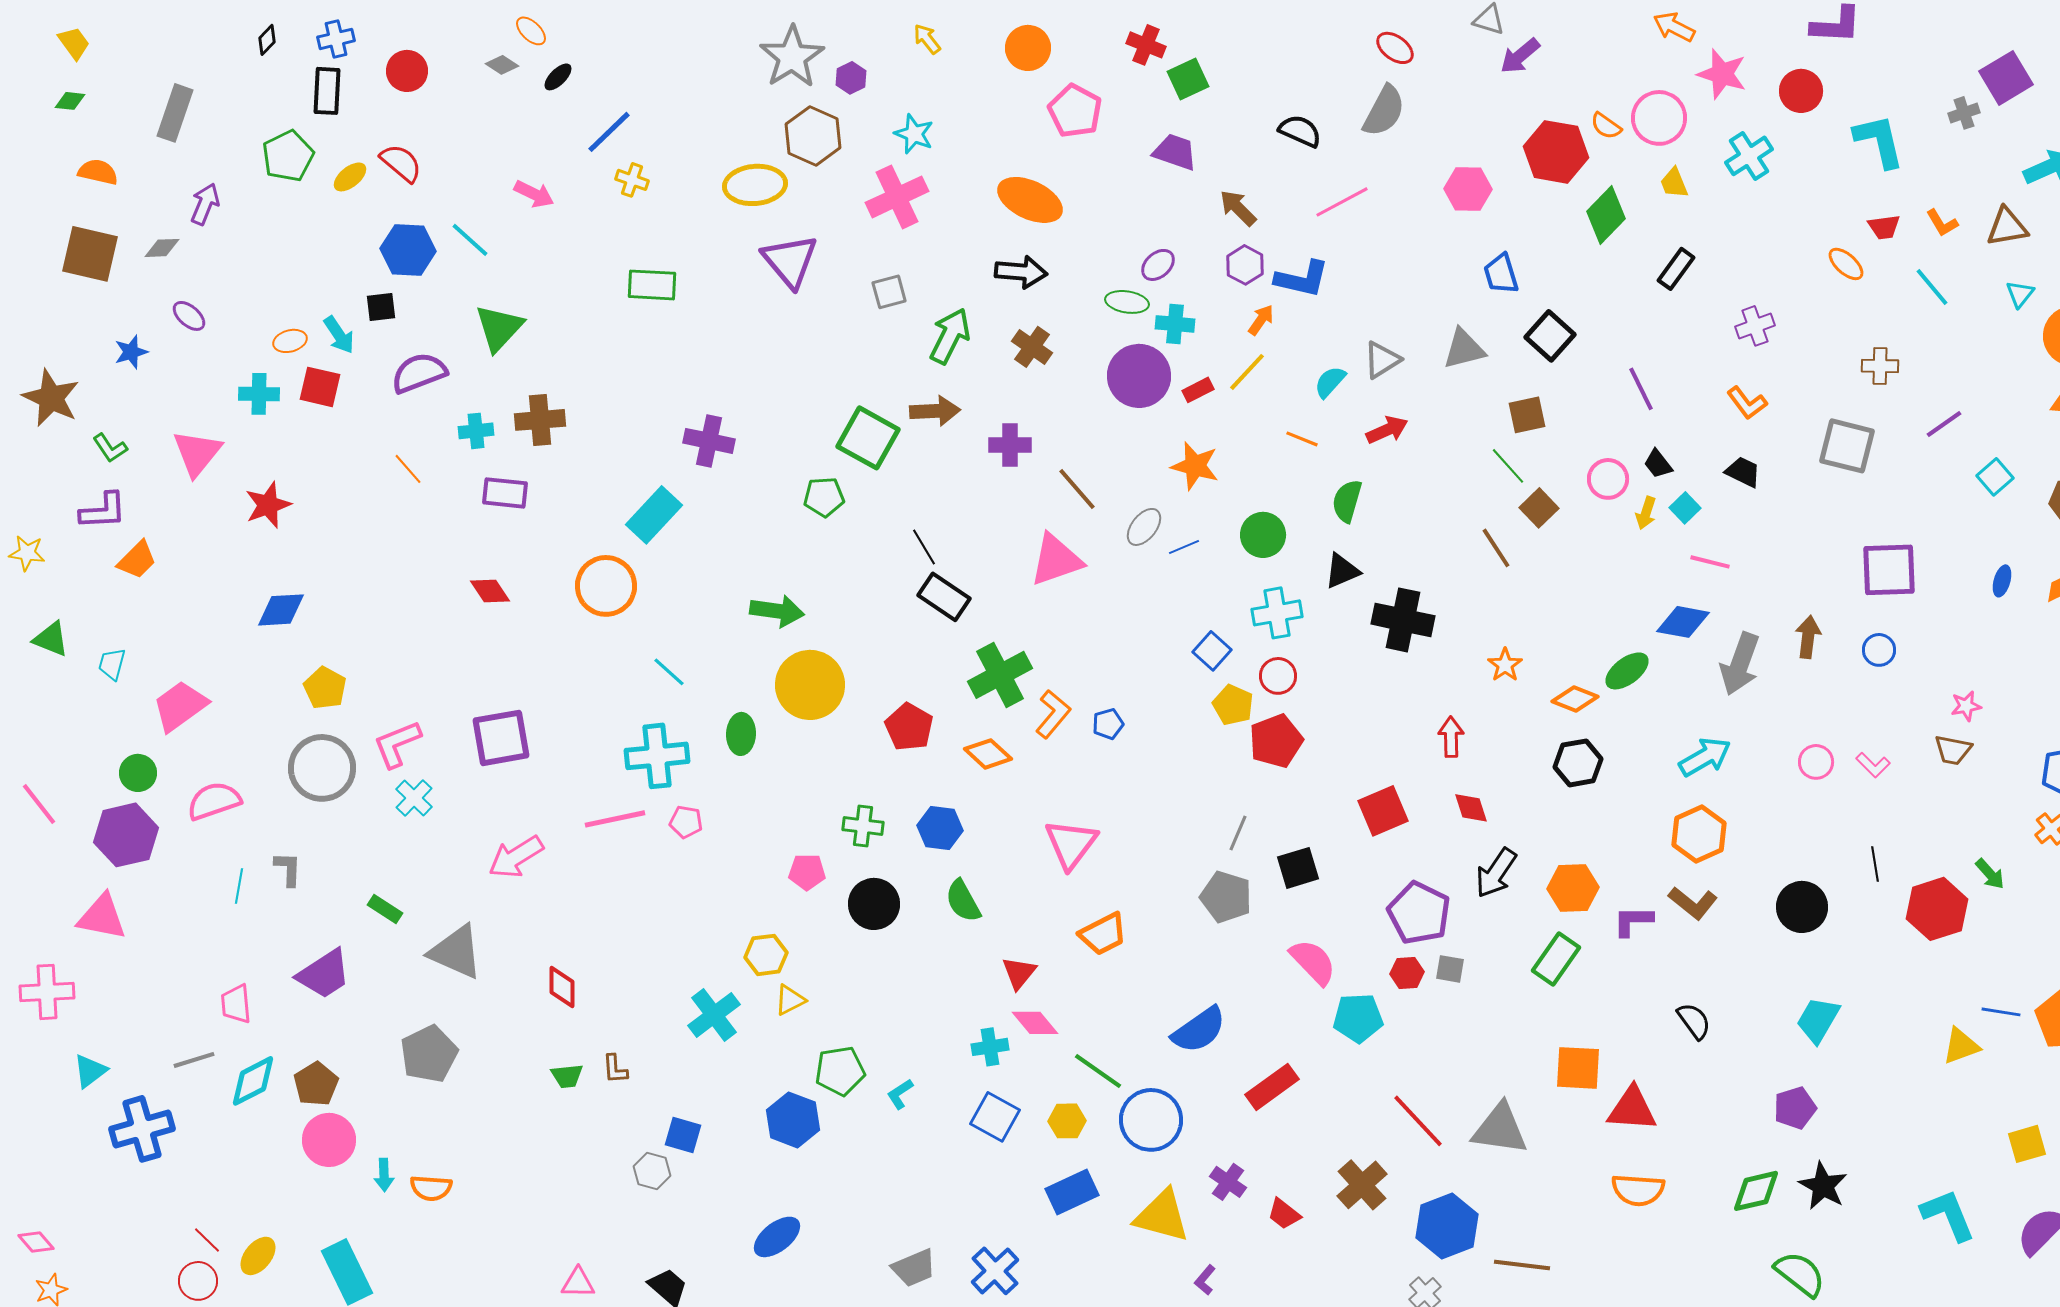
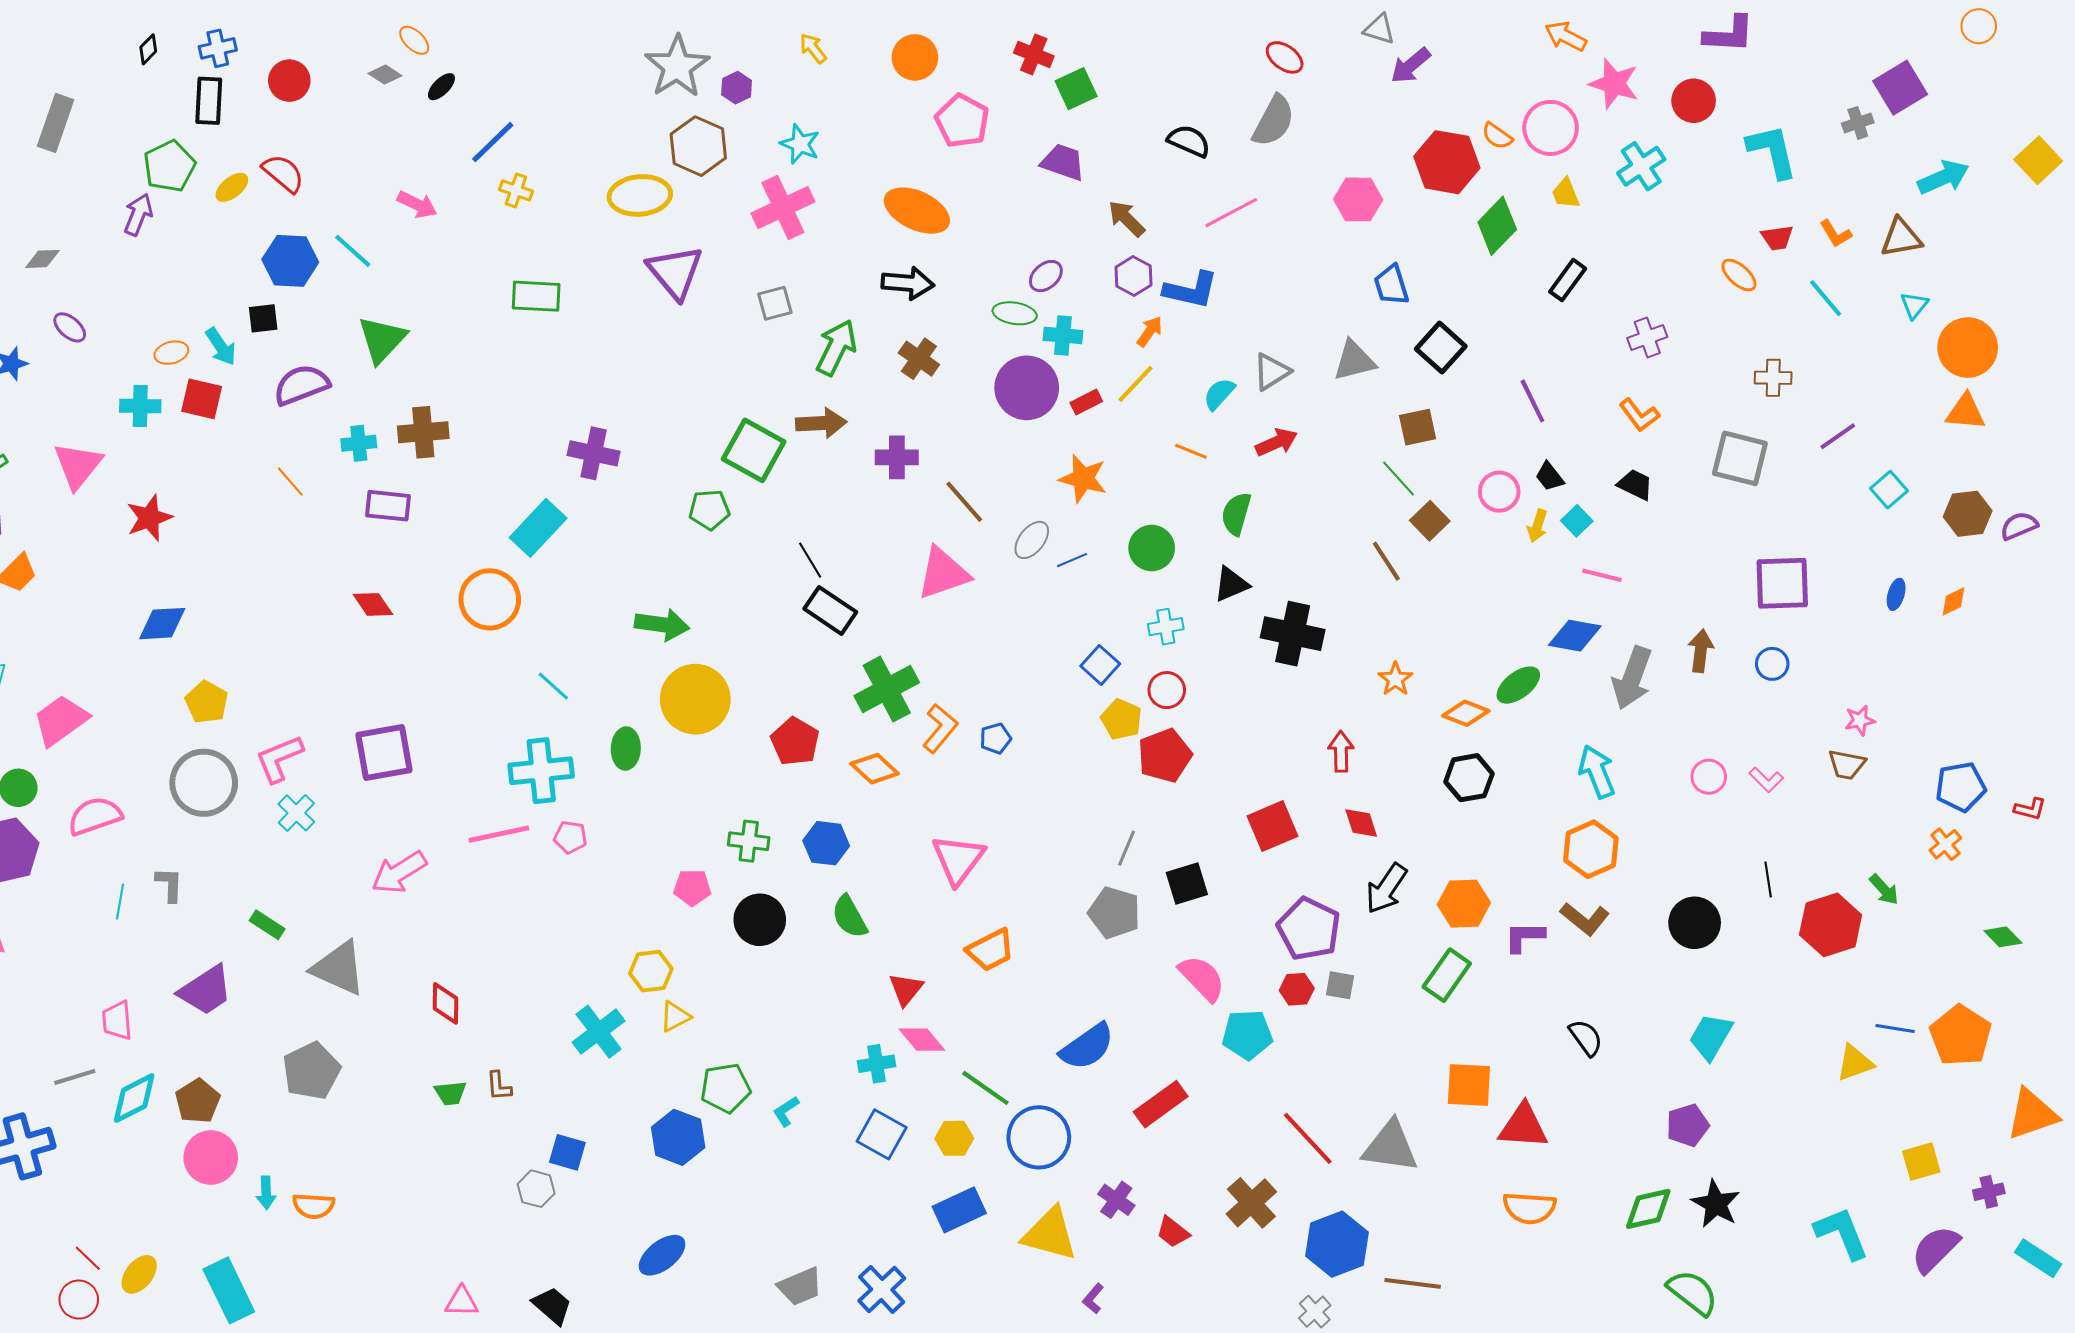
purple arrow: (205, 204) -> (138, 215), moved
cyan cross: (1277, 613) -> (1166, 627), size x0.7
cyan arrow: (1705, 757) -> (1597, 772), turned -82

